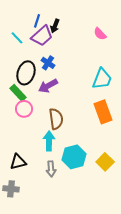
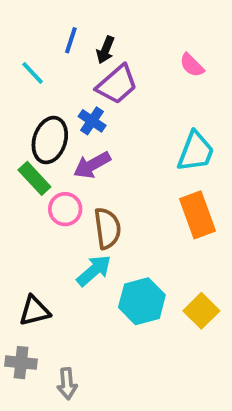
purple trapezoid: (42, 36) -> (117, 84), moved
pink circle: (24, 109) -> (65, 209), moved
cyan arrow: (49, 141) -> (94, 270), turned 48
gray arrow: (51, 169) -> (67, 384), moved

